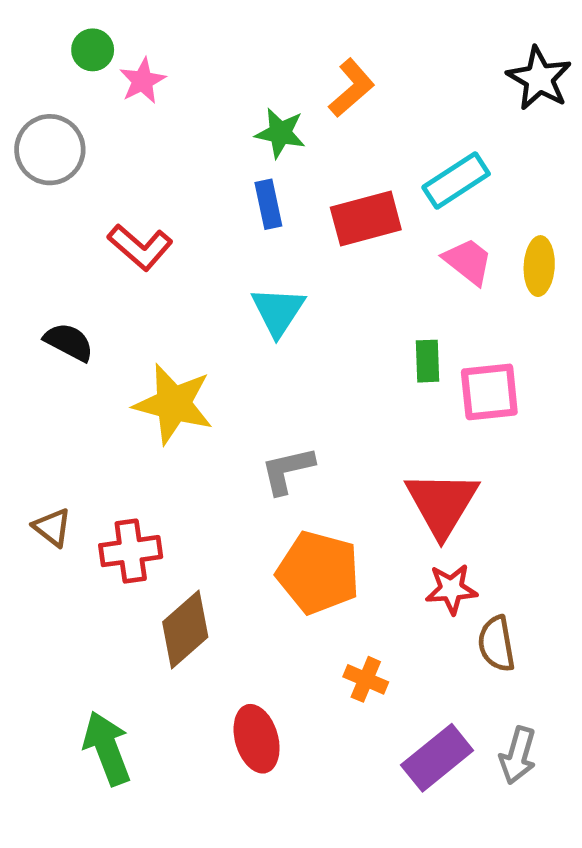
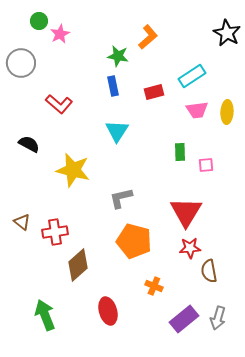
red rectangle: (366, 219) -> (154, 92), size x0.7
pink trapezoid: (468, 261) -> (197, 110), turned 135
pink square: (489, 392) -> (206, 165), size x0.6

